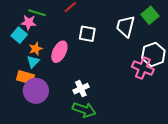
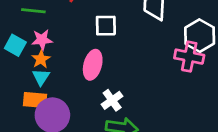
pink star: (29, 22) -> (42, 40), moved
pink ellipse: (59, 52) -> (93, 65), moved

